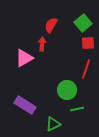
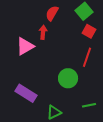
red square: (88, 43) -> (89, 31), turned 32
green line: (77, 109) -> (89, 105), moved

